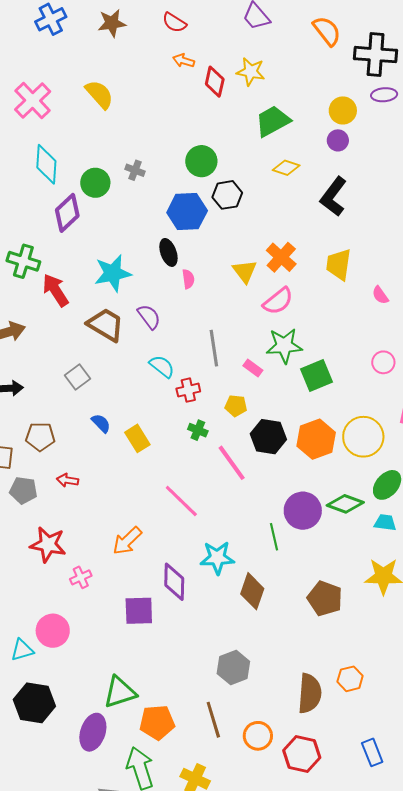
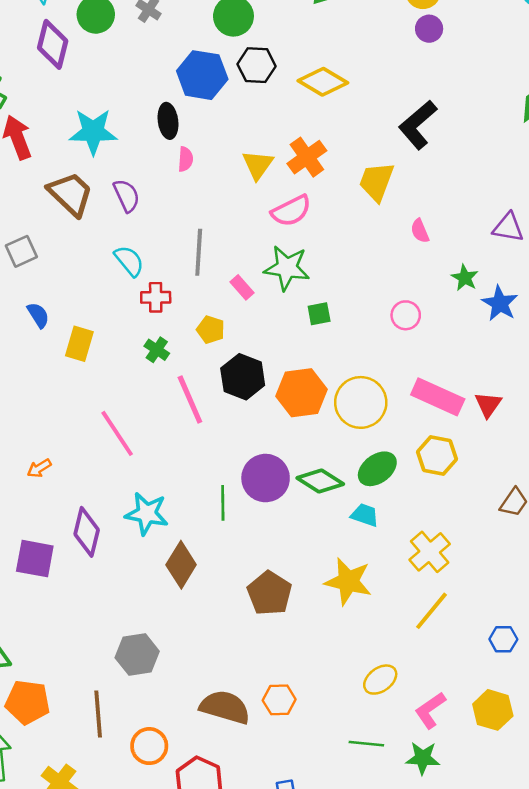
purple circle: (338, 140) -> (429, 29), moved
yellow diamond: (286, 168) -> (323, 82), moved, size x1.4
black L-shape: (333, 197) -> (418, 125), moved
purple diamond: (67, 213) -> (53, 44), turned -45
green square: (317, 376) -> (319, 314), size x0.6
yellow rectangle: (137, 438) -> (79, 344), turned 36
orange arrow: (127, 541) -> (39, 468), size x0.6
brown semicircle: (310, 693) -> (225, 707), turned -90

